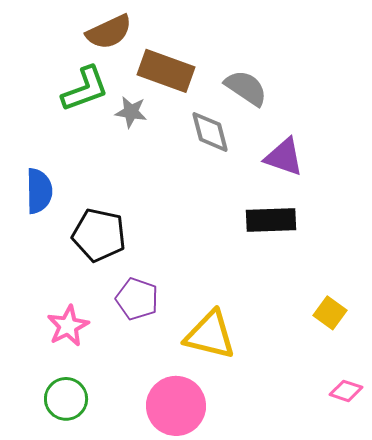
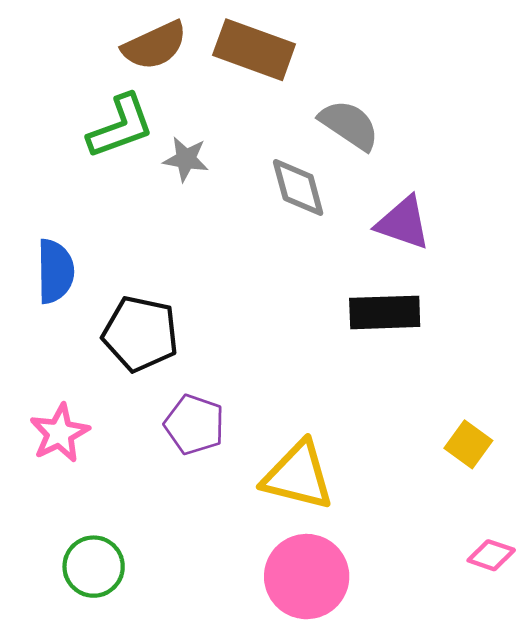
brown rectangle: (166, 71) -> (254, 50), moved
pink star: (68, 326) -> (60, 433), moved
pink circle: (176, 406) -> (307, 577), moved

